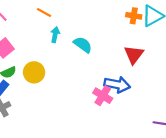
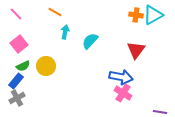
cyan semicircle: (83, 45) -> (90, 41), turned -84
pink cross: (103, 96) -> (123, 93), moved

